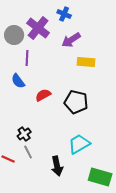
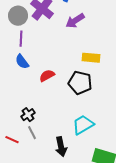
purple line: (27, 58) -> (21, 39), moved
yellow rectangle: (86, 62) -> (91, 58), moved

